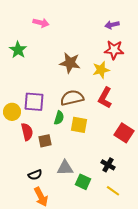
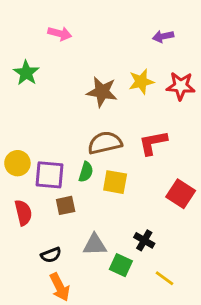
red star: (114, 50) -> (181, 86), moved
yellow star: (101, 70) -> (141, 82), moved
red L-shape: (105, 98) -> (153, 143), turned 50
purple square: (34, 102) -> (50, 175), moved
red semicircle: (27, 132) -> (23, 213), moved
black cross: (108, 165) -> (144, 240), moved

